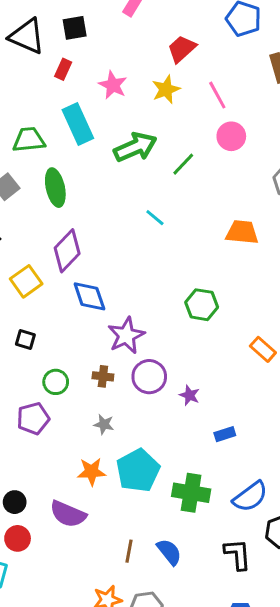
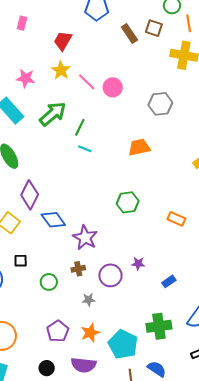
pink line: (217, 95) -> (87, 82), moved
green line: (183, 164) -> (80, 127), moved
cyan line: (155, 218) -> (85, 149), moved
purple circle: (149, 377) -> (110, 275), moved
purple pentagon: (33, 418) -> (58, 331), moved
cyan pentagon: (138, 470) -> (123, 344), moved

